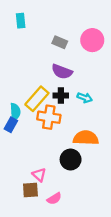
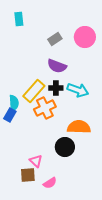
gray rectangle: (60, 42) -> (55, 39), turned -56
cyan arrow: (85, 98) -> (78, 90), size x1.5
orange cross: (49, 117) -> (45, 108), turned -35

